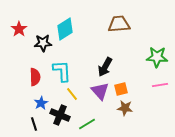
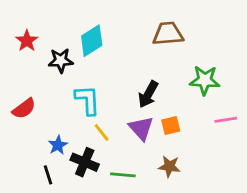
green star: (157, 57) -> (205, 80), moved
red semicircle: (35, 77) -> (24, 109), moved, turned 54
brown star: (125, 108) -> (169, 166), moved
green line: (87, 124) -> (123, 175), turned 36

